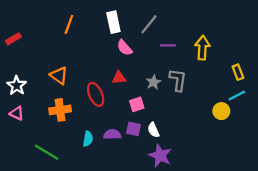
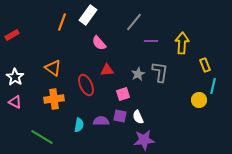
white rectangle: (113, 22) -> (88, 15), moved, turned 48
pink semicircle: (125, 48) -> (99, 43), moved
yellow rectangle: (238, 72) -> (205, 65), moved
cyan line: (237, 96) -> (213, 86), turned -49
purple star: (160, 156) -> (144, 140), turned -30

